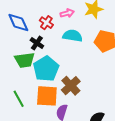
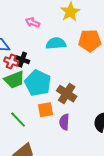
pink arrow: (67, 13) -> (33, 22), moved, turned -128
red cross: (46, 23) -> (11, 61), moved
orange square: (47, 96) -> (46, 110), size x0.7

